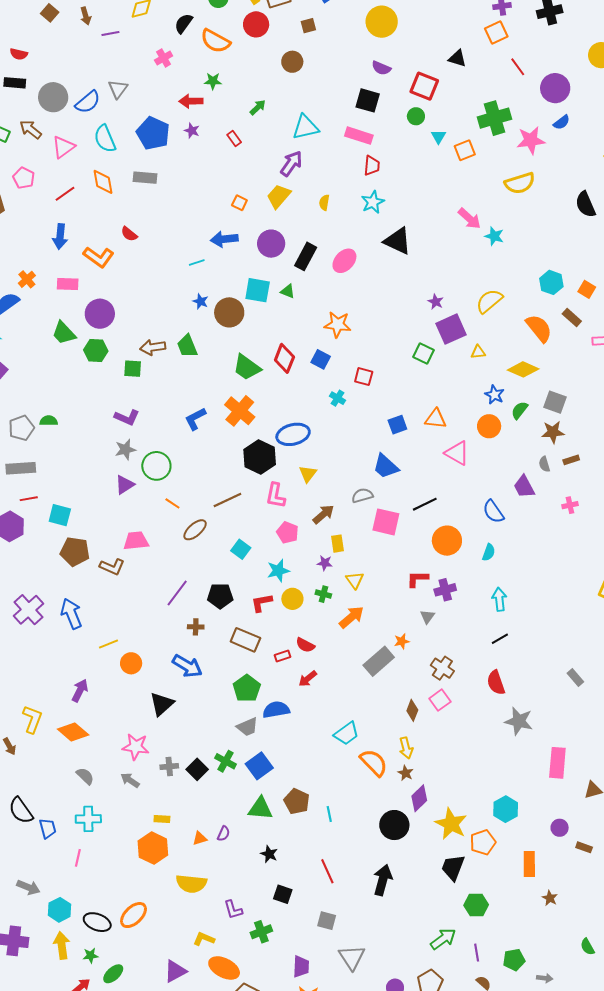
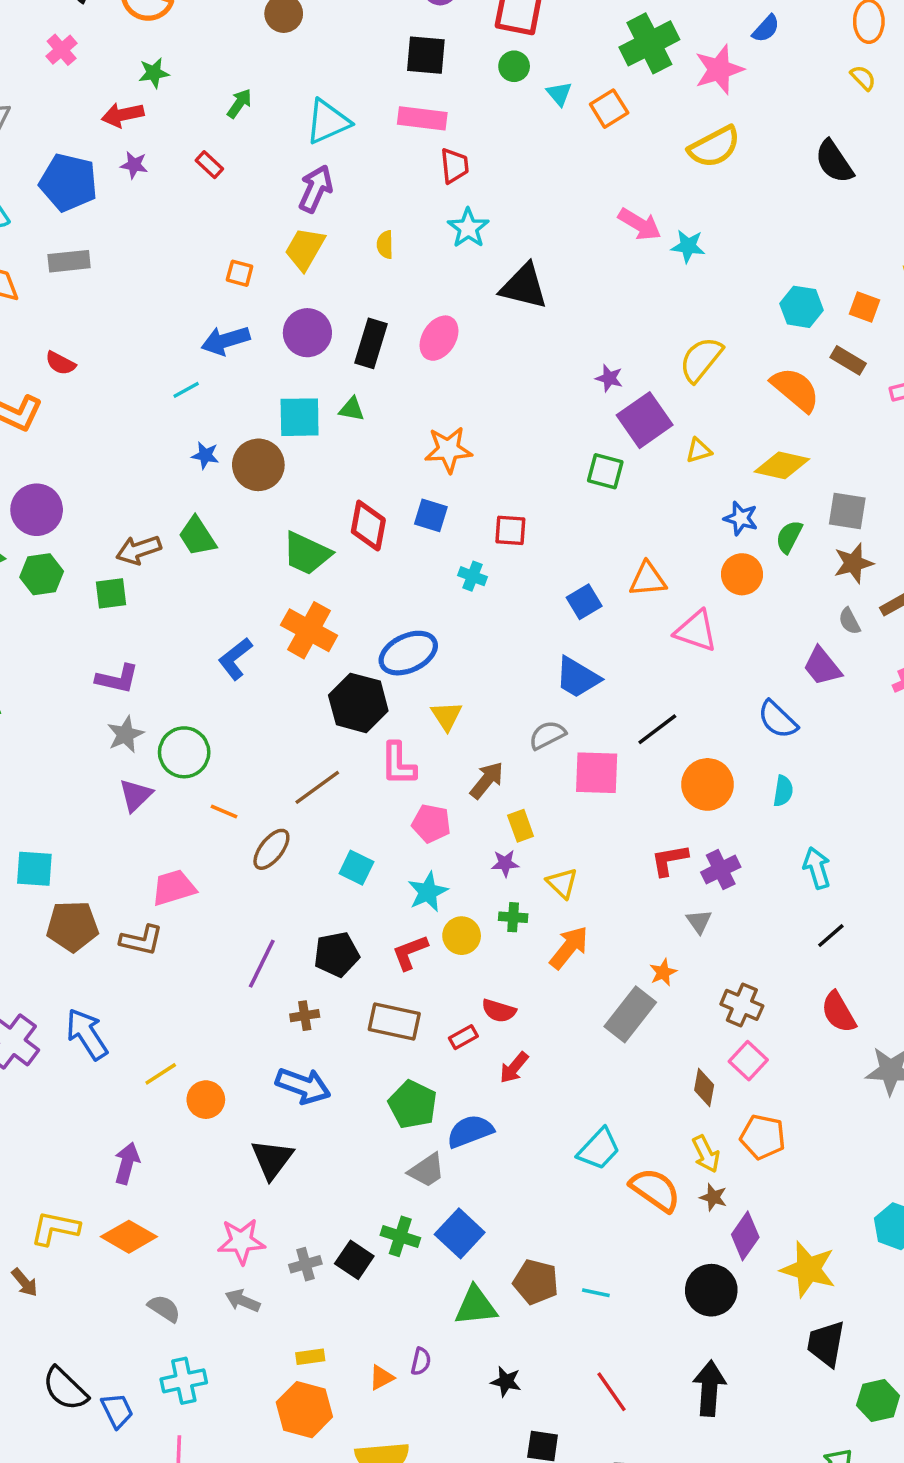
yellow L-shape: (32, 719) -> (55, 1228), turned -88
cyan line: (329, 814) -> (596, 1293), turned -56
orange pentagon: (483, 842) -> (763, 1137), moved, turned -30

